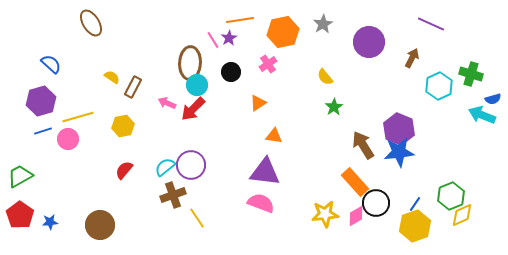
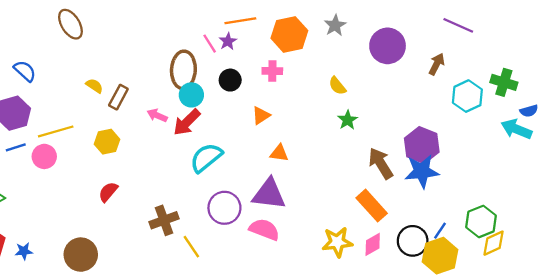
pink cross: (268, 64) -> (272, 71), turned 36
purple circle: (191, 165) -> (224, 208), moved
cyan semicircle: (165, 167) -> (206, 158), moved, size x1.4
black circle: (376, 203) -> (413, 241), moved

